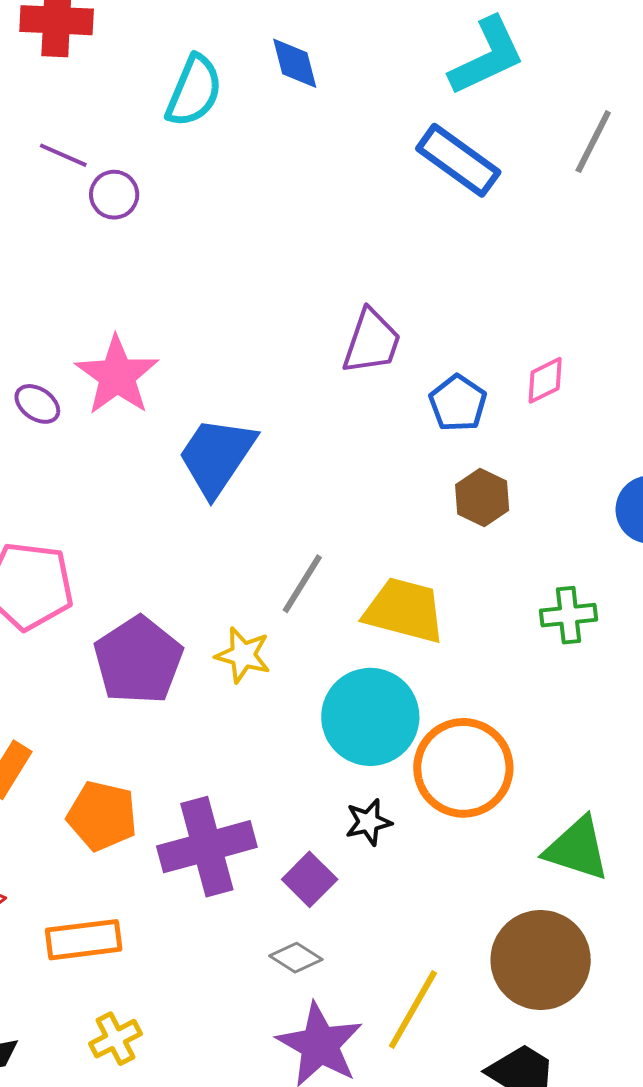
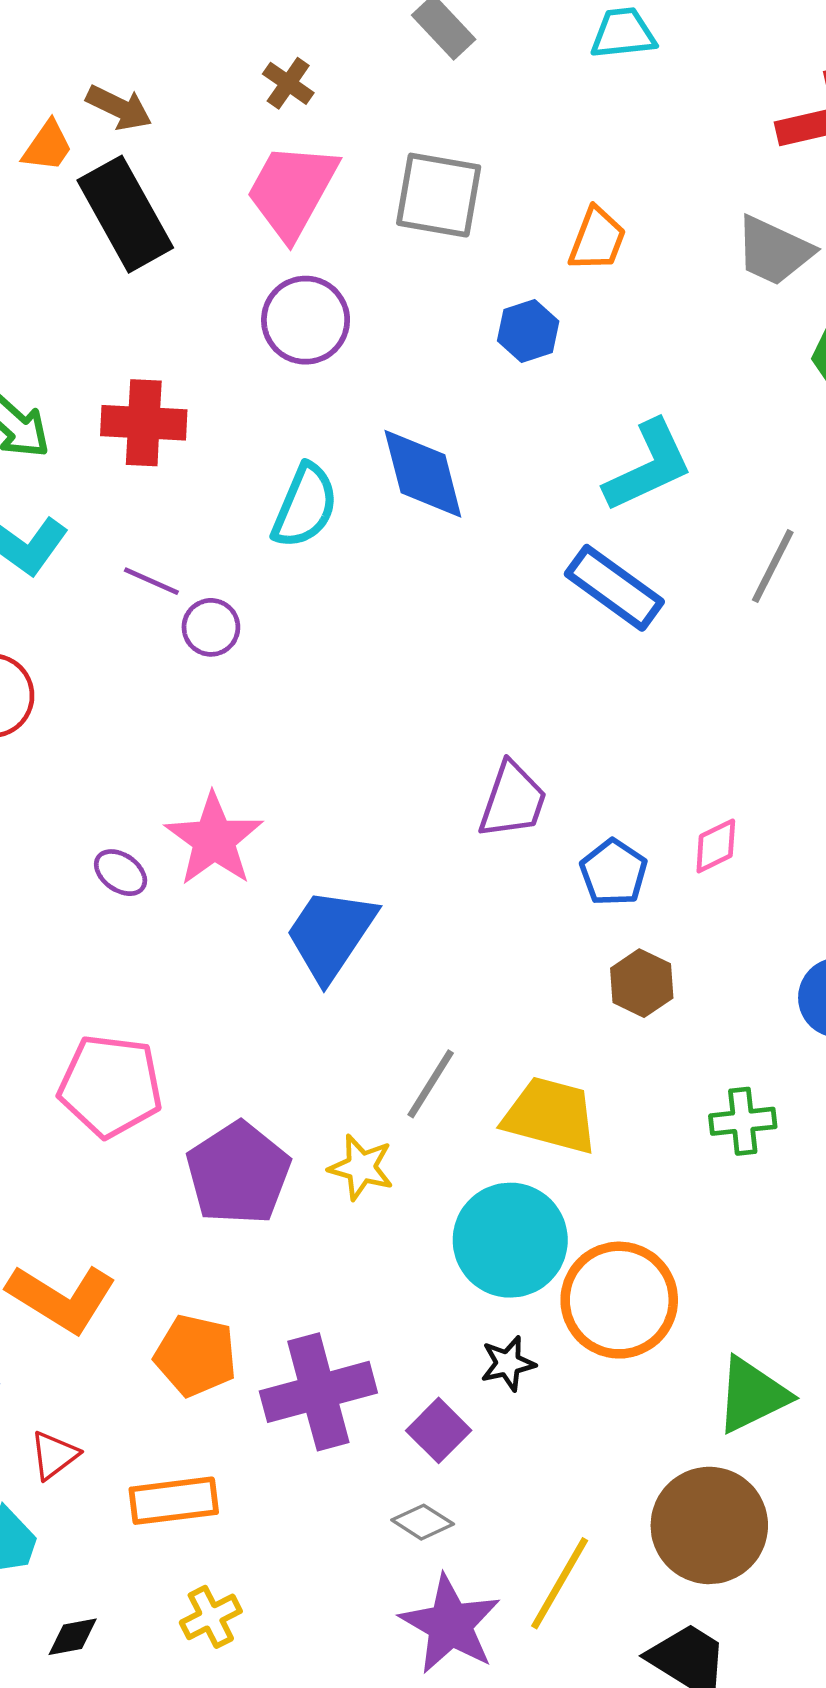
blue diamond: (295, 63) -> (423, 474), size x1.5
green triangle: (577, 849) -> (752, 1395), turned -44

